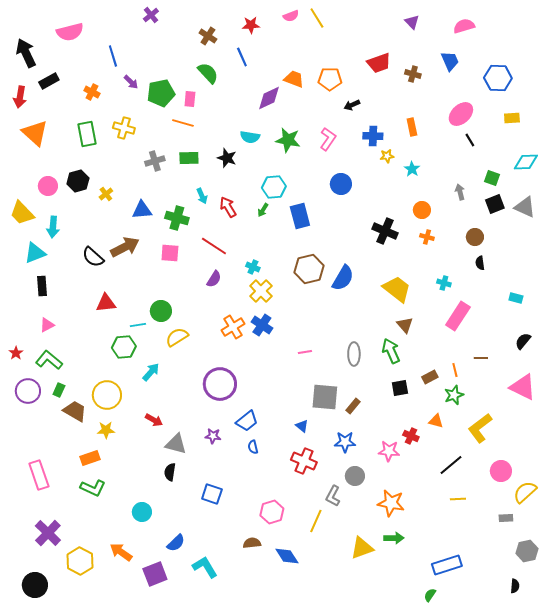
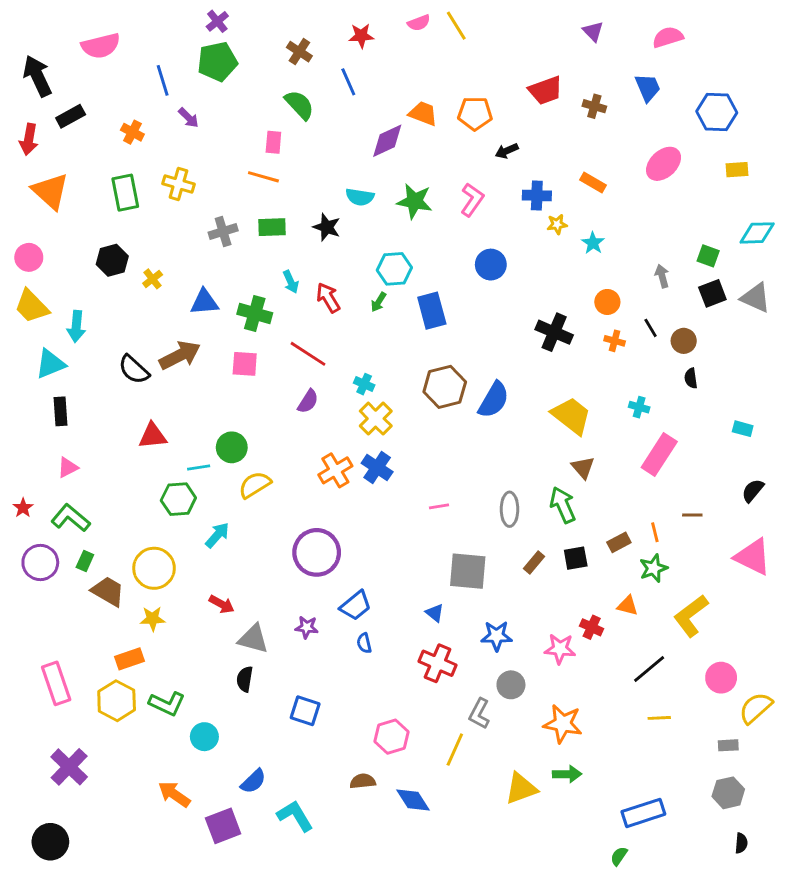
green pentagon: (161, 93) -> (217, 62), moved
orange rectangle: (412, 127) -> (593, 183), turned -48
black line: (470, 140) -> (651, 328), moved
pink circle: (48, 186) -> (29, 257), moved
brown rectangle: (353, 406) -> (534, 562), moved
green L-shape: (93, 488) -> (167, 704), moved
gray hexagon: (527, 551) -> (728, 793), moved
yellow hexagon: (80, 561) -> (117, 701), moved

